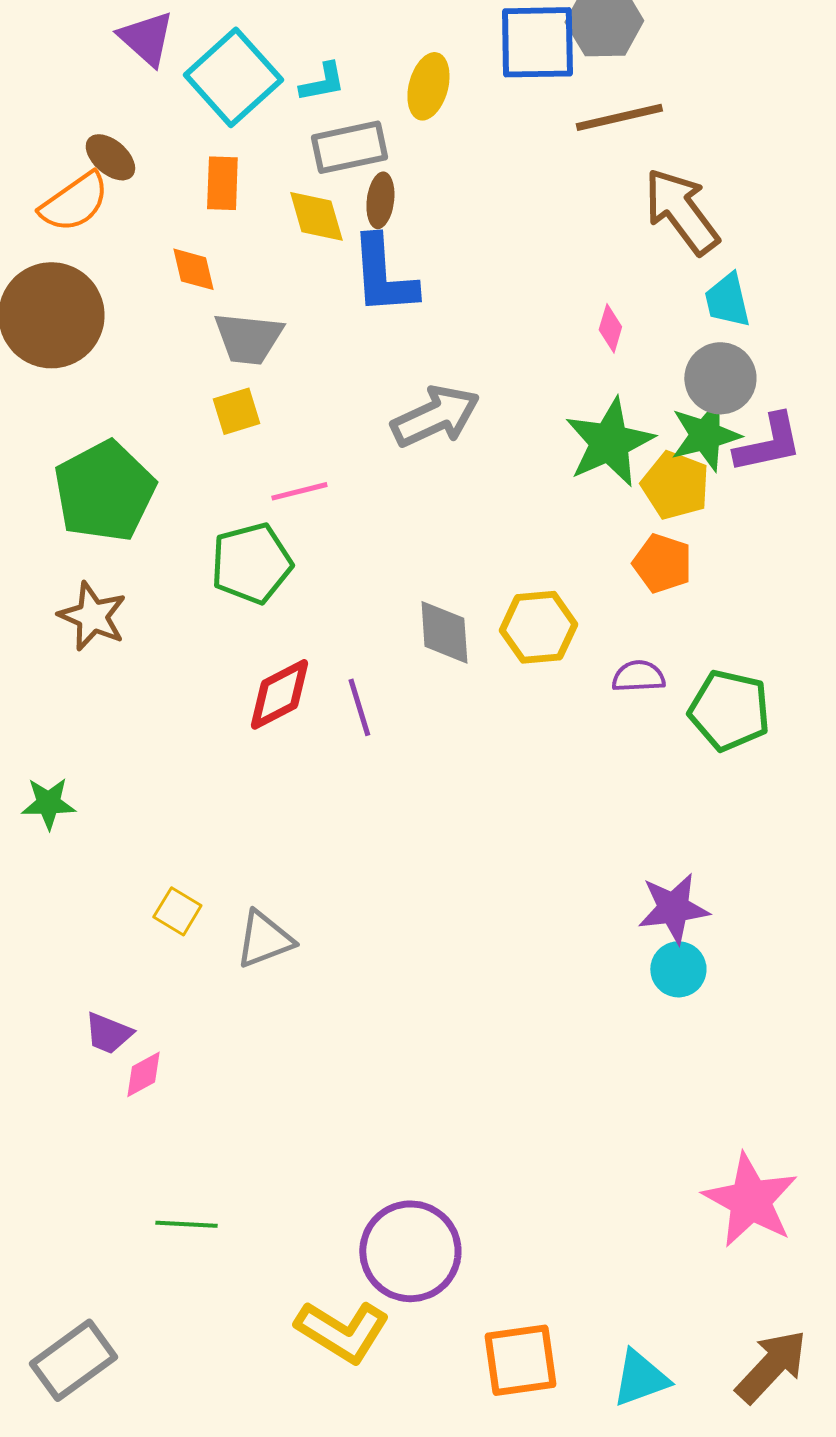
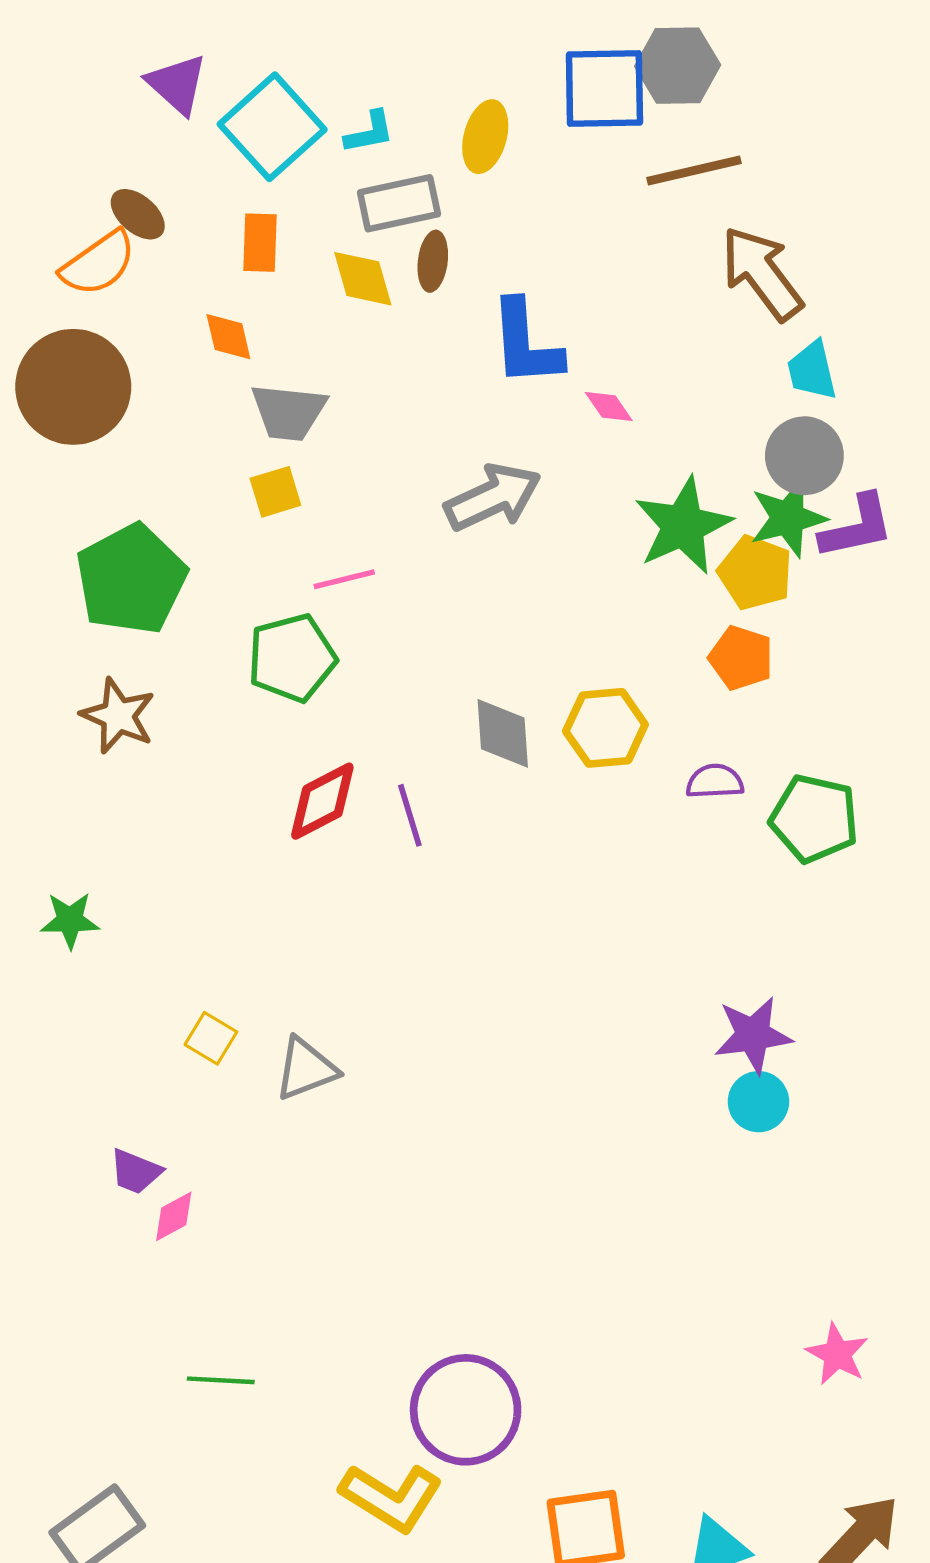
blue L-shape: (383, 275) -> (526, 343), moved
pink diamond: (610, 328) -> (609, 407), moved, turned -51
pink star: (750, 1200) -> (837, 1354), size x0.6

